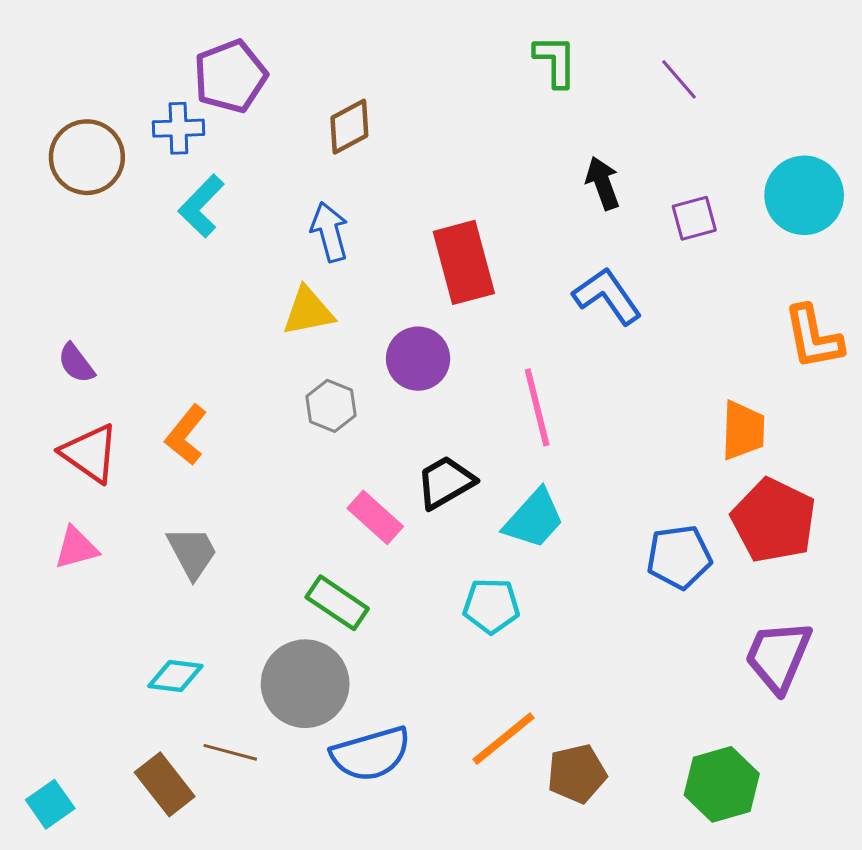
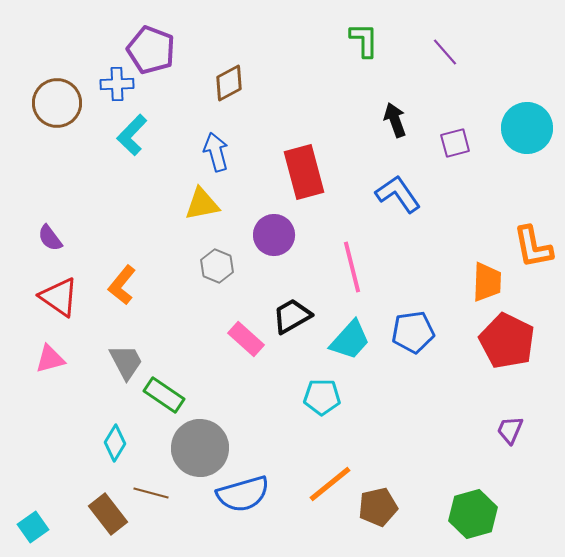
purple pentagon: (230, 76) -> (151, 50), turned -30
orange L-shape: (813, 337) -> (533, 247), moved
blue pentagon: (679, 557) -> (413, 332), moved
green rectangle: (337, 603) -> (164, 395), moved
purple trapezoid: (778, 656) -> (510, 430), size x0.6
cyan diamond: (175, 676) -> (115, 443), turned -66

